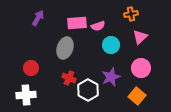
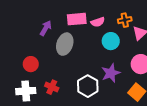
orange cross: (131, 14) -> (125, 20), moved
purple arrow: (38, 18) -> (46, 28), moved
red cross: (69, 78) -> (52, 87), moved

